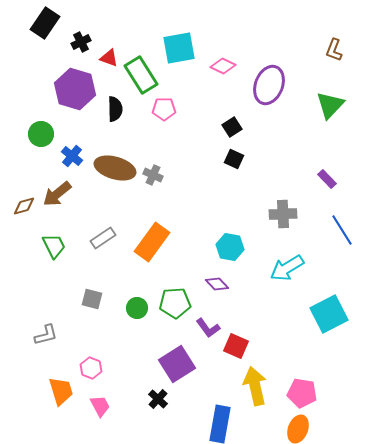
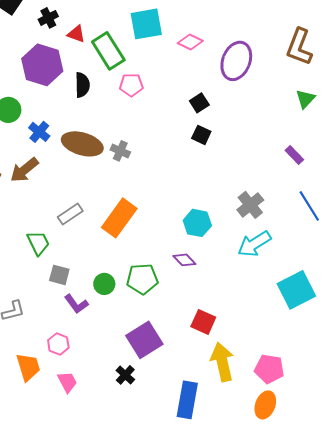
brown L-shape: (334, 50) -> (299, 47), moved, size x1.6
green triangle: (330, 105) -> (305, 99), moved, size x0.7
gray cross: (283, 214) -> (250, 205), moved, turned -36
green trapezoid: (54, 246) -> (38, 243), moved
purple L-shape: (208, 328) -> (76, 304), moved

